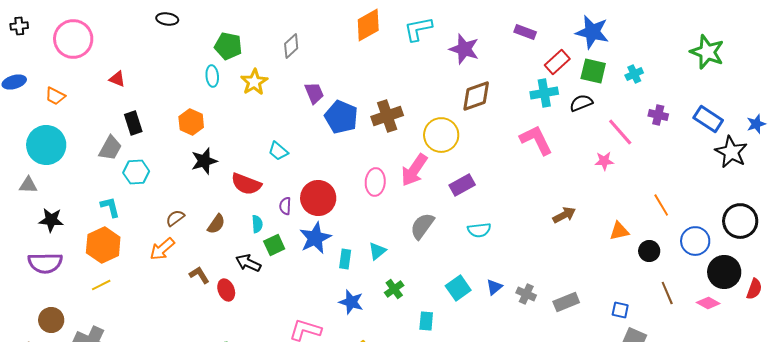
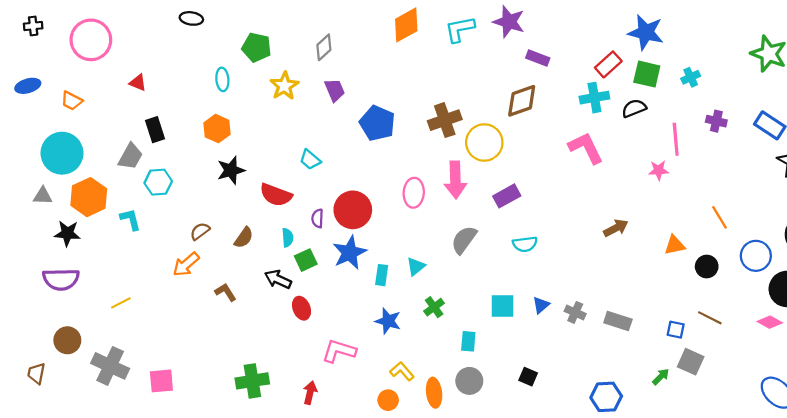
purple rectangle: (525, 32) -> (538, 58), moved
purple star: (464, 49) -> (509, 22), moved
cyan ellipse: (212, 76) -> (222, 79), moved
purple trapezoid: (314, 93) -> (335, 90), moved
brown cross: (387, 116) -> (445, 120), moved
pink line: (620, 132) -> (676, 139), turned 36
pink arrow: (414, 170) -> (455, 180), turned -36
orange hexagon: (103, 245) -> (89, 197), moved
cyan square: (458, 288) -> (502, 306), turned 35
red ellipse: (226, 290) -> (301, 308), moved
brown line: (667, 293) -> (710, 318), moved, turned -40
gray rectangle: (566, 302) -> (618, 321), turned 40

